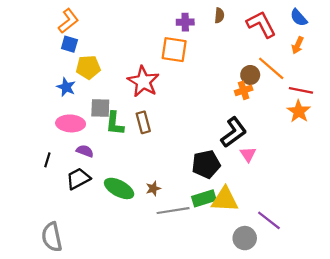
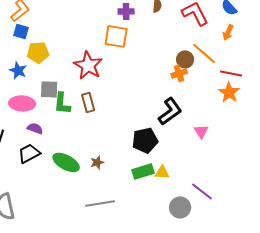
pink triangle: (248, 154) -> (201, 131), moved
yellow triangle: (225, 200) -> (162, 172), size x0.6
gray line: (173, 211) -> (100, 203), moved

